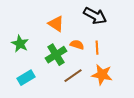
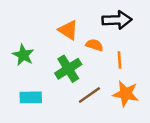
black arrow: (95, 16) -> (117, 20), turned -30
orange semicircle: (77, 45) -> (94, 45), moved
cyan rectangle: (26, 78) -> (31, 97), turned 30

